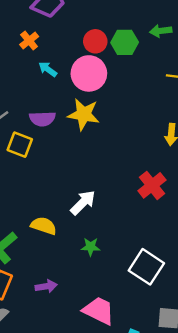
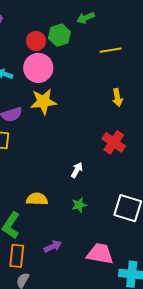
white arrow: (83, 203) -> (77, 170), moved, size x0.7

